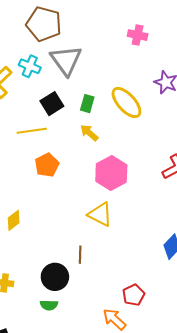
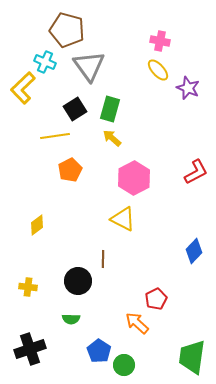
cyan cross: (30, 66) -> (45, 62), moved
yellow ellipse: (126, 103) -> (158, 70), moved, size x0.7
green rectangle: (87, 104) -> (110, 109), size x1.4
green semicircle: (49, 305) -> (71, 319), moved

